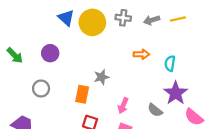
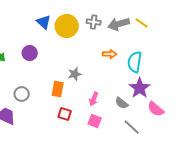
yellow line: (178, 19) -> (142, 23), turned 48
gray arrow: (152, 20) -> (119, 24), size x1.5
cyan semicircle: (170, 63) -> (135, 62), size x1.5
gray circle: (41, 89) -> (22, 94), moved

